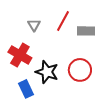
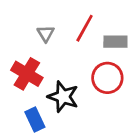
red circle: (80, 70) -> (107, 78), moved

